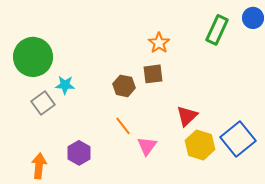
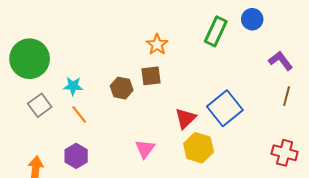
cyan star: (65, 85) -> (73, 86), moved
orange line: (123, 126) -> (79, 114), moved
blue square: (238, 139) -> (225, 108), moved

